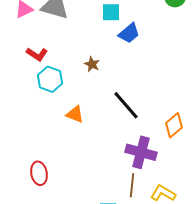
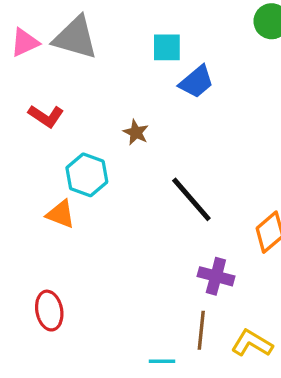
cyan hexagon: (50, 79) -> (87, 175), moved
orange triangle: (75, 114) -> (61, 214), moved
purple cross: (141, 152) -> (216, 276), size x0.7

